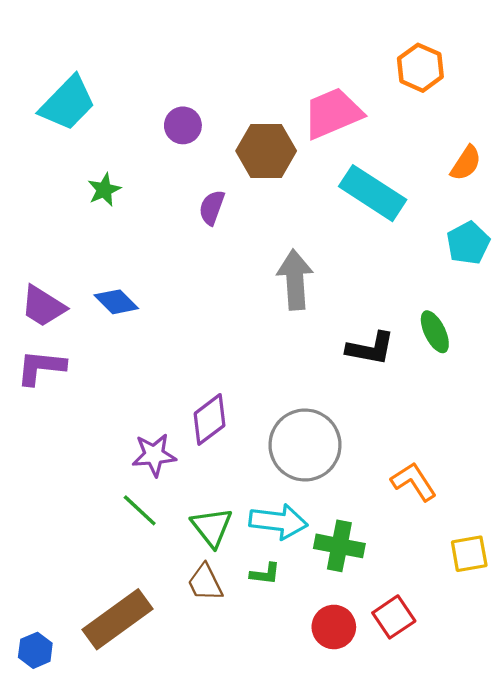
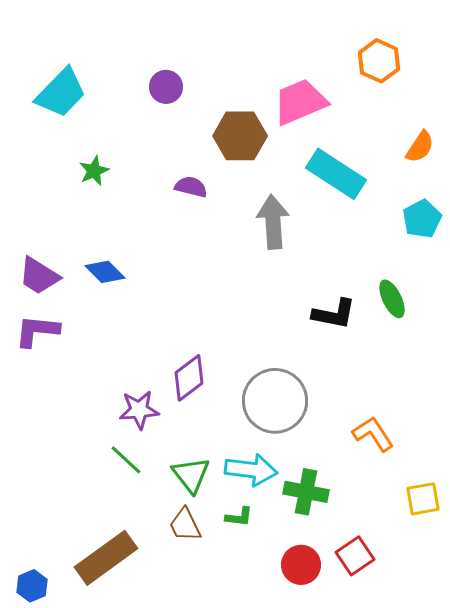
purple circle: (183, 125) -> (166, 87), moved
purple semicircle: (212, 208) -> (191, 187), turned 84
gray arrow: (295, 280) -> (273, 222), moved

